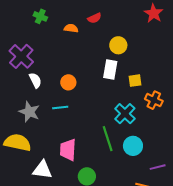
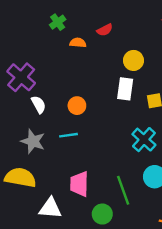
green cross: (40, 16) -> (58, 22), moved, turned 32
green line: (108, 139) -> (123, 190), moved

